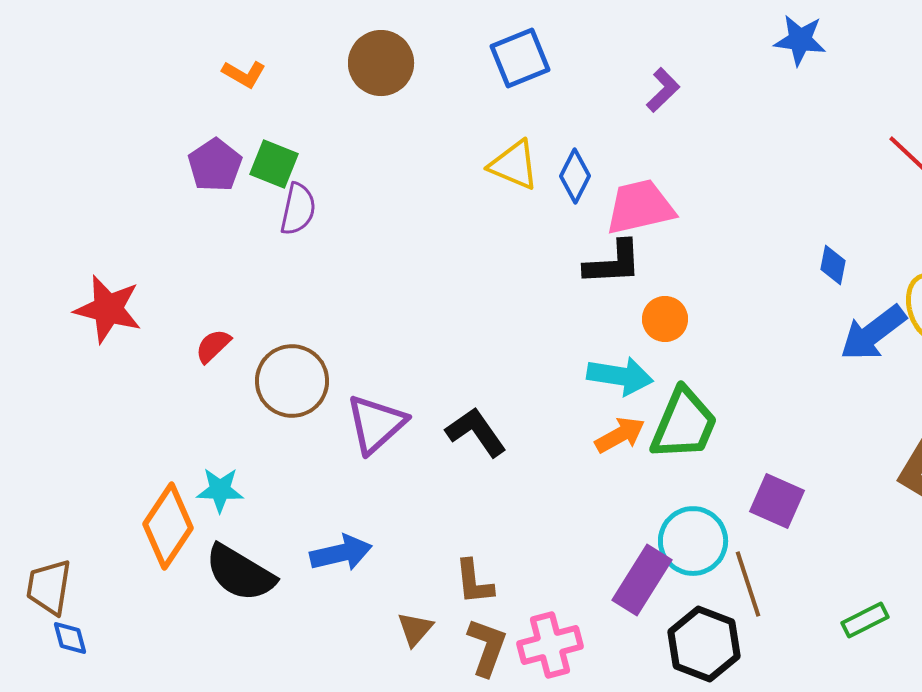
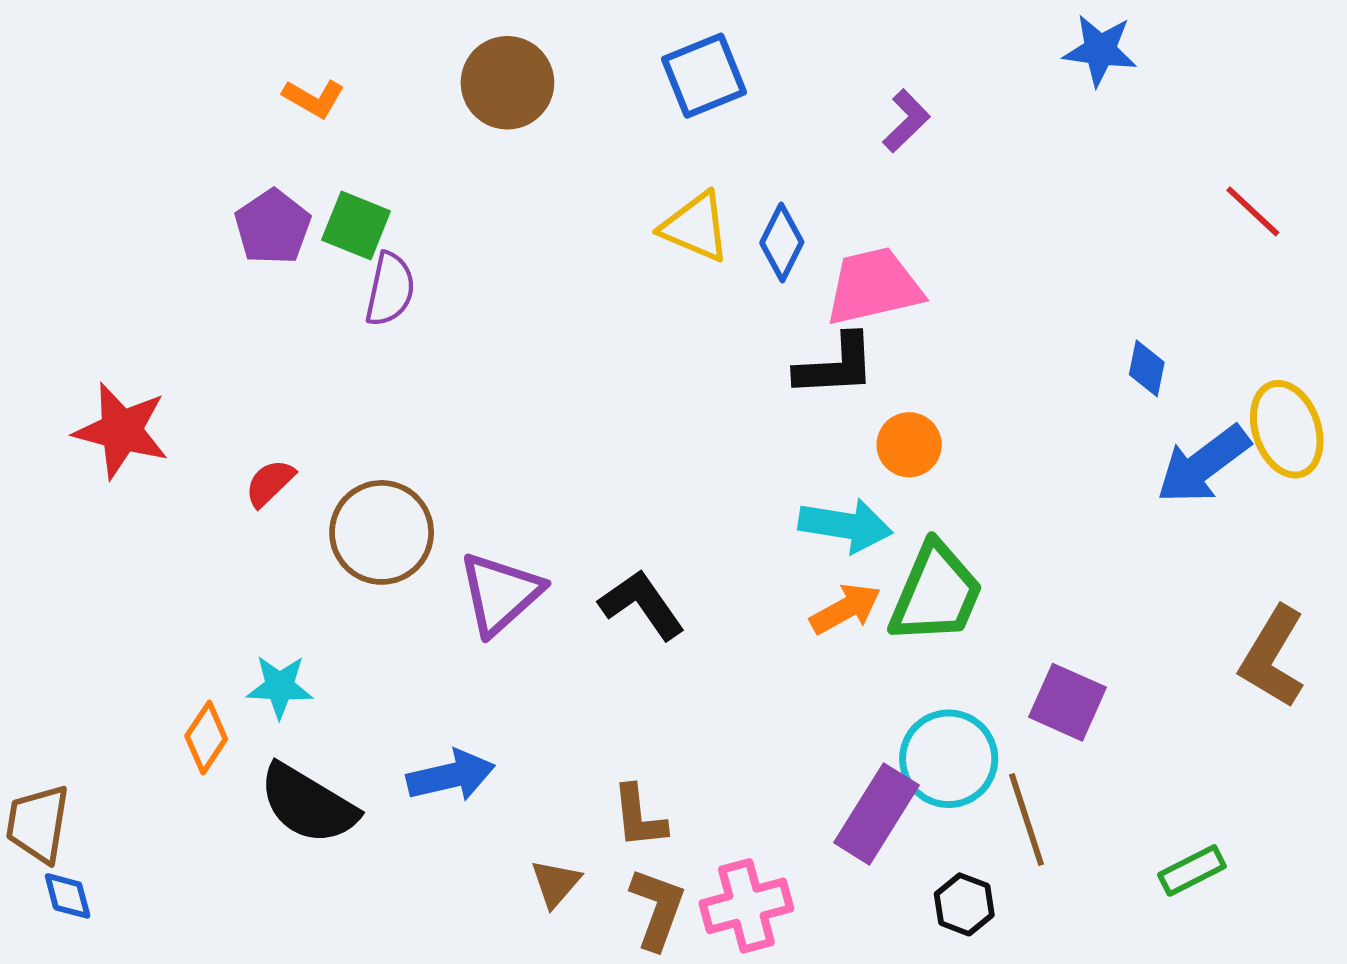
orange diamond: (168, 526) -> (206, 738), size x0.6
black hexagon: (704, 644) -> (964, 904), size x0.6

